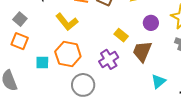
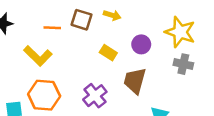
yellow rectangle: (121, 35) -> (108, 53), moved

